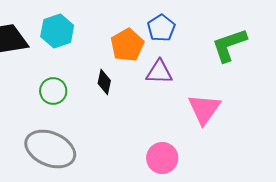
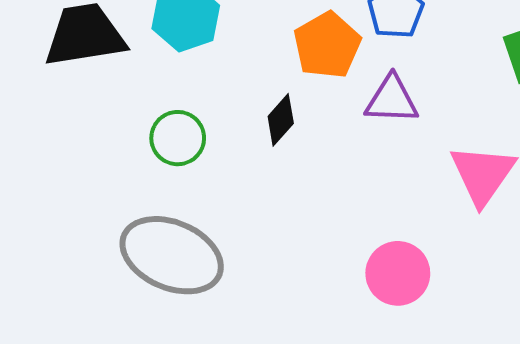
black diamond: (104, 82) -> (281, 120), turned 30

